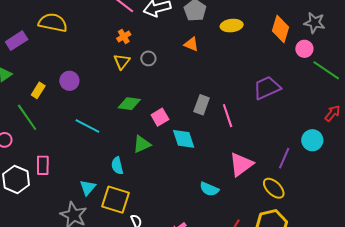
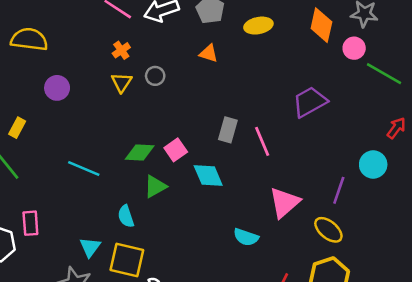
purple circle: (69, 81) -> (57, 88), moved
green diamond: (129, 104) -> (140, 152), moved

